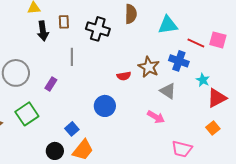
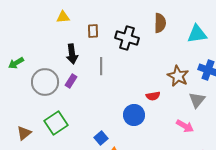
black arrow: (43, 31) -> (72, 54), moved
red semicircle: (124, 76) -> (153, 96), moved
purple rectangle: (51, 84) -> (71, 81), moved
gray triangle: (168, 91) -> (197, 100), turned 36

